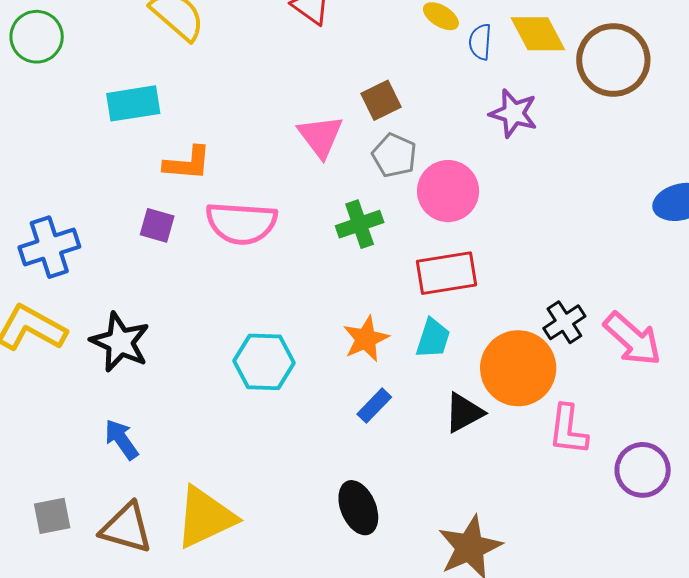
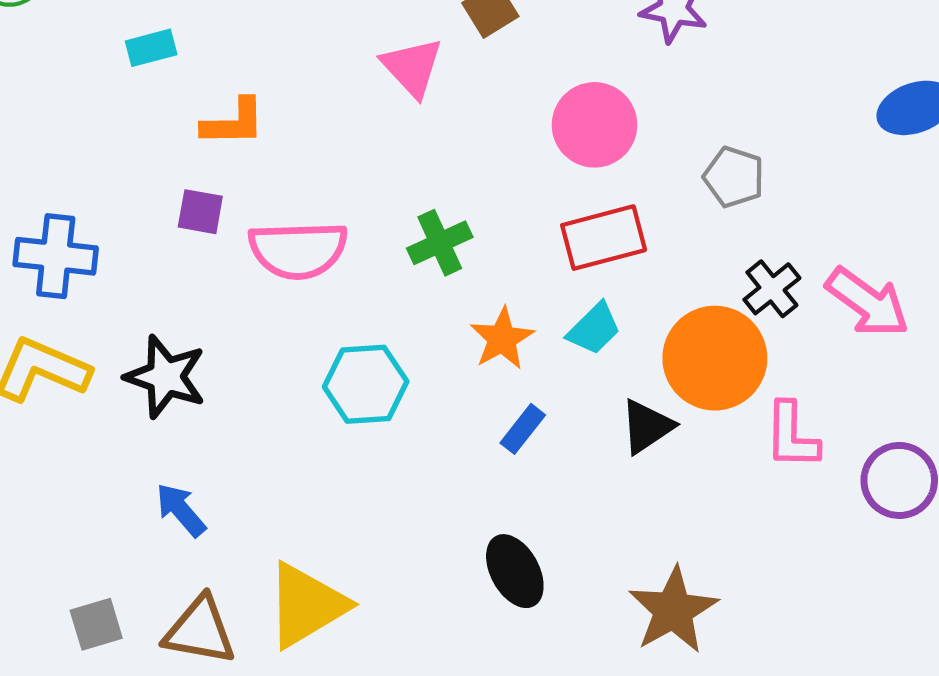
cyan rectangle: (133, 103) -> (151, 48), size x0.7
gray pentagon: (394, 155) -> (734, 177), moved
pink semicircle: (241, 223) -> (298, 250), moved
green cross: (360, 224) -> (440, 243), moved
blue cross: (49, 247) -> (56, 256), turned 30
cyan trapezoid: (433, 338) -> (594, 329), turned 33

